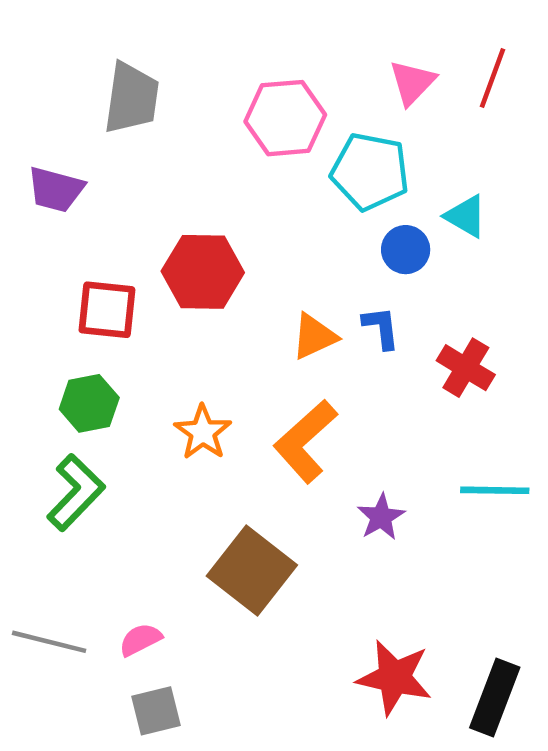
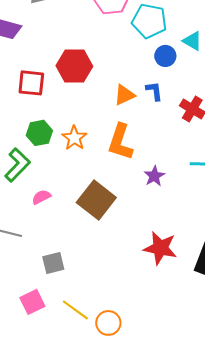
green hexagon: (89, 403) -> (39, 133), moved
orange L-shape: (305, 441) -> (120, 142), turned -30
pink semicircle: (140, 640) -> (41, 197), moved

